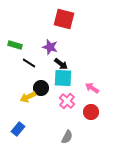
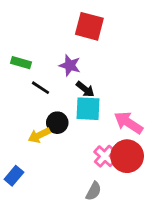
pink arrow: (92, 88) -> (128, 123), size x1.5
pink cross: (67, 101) -> (105, 156), moved
red circle: (91, 112) -> (127, 156), size x1.5
blue rectangle: (18, 129) -> (14, 176), moved

